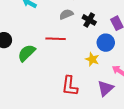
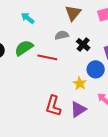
green semicircle: (27, 53) -> (24, 48), moved
purple triangle: (105, 88) -> (78, 109), moved

